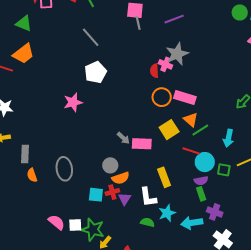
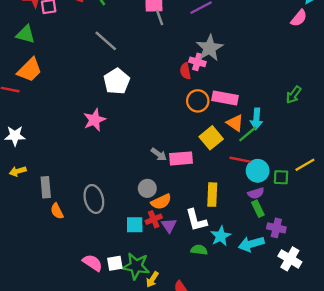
cyan arrow: (228, 138) -> (256, 119), moved
yellow rectangle: (164, 177) -> (212, 195), turned 30

